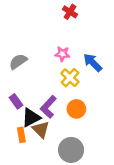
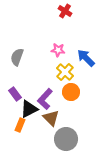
gray semicircle: (18, 61) -> (17, 57), turned -36
orange circle: (76, 109) -> (71, 92), moved
brown triangle: (41, 129) -> (51, 118), moved
orange rectangle: (21, 135) -> (20, 125), turned 32

